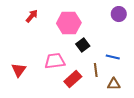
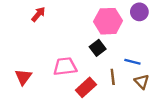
pink hexagon: (69, 23) -> (108, 21), moved
brown triangle: (114, 84) -> (142, 82), moved, turned 48

